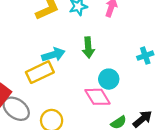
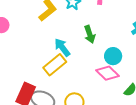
cyan arrow: (53, 55) -> (62, 47), turned -96

